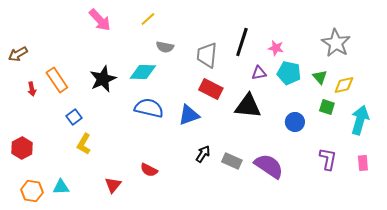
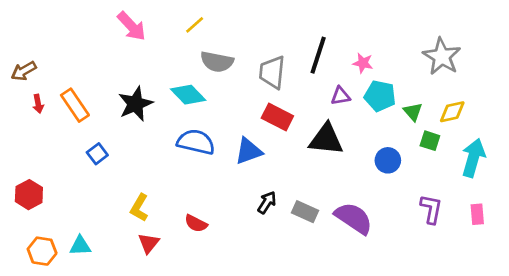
gray semicircle: (165, 47) -> (217, 62), size x1.4
cyan diamond: (143, 72) -> (188, 95), turned 44
green triangle: (320, 77) -> (413, 112), moved
red arrow: (32, 89) -> (38, 104), moved
yellow L-shape: (84, 144) -> (139, 208), moved

